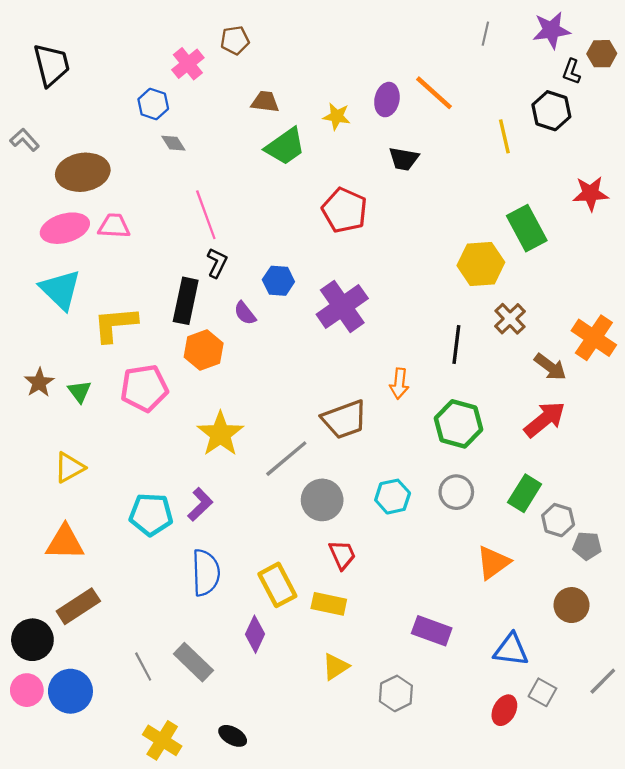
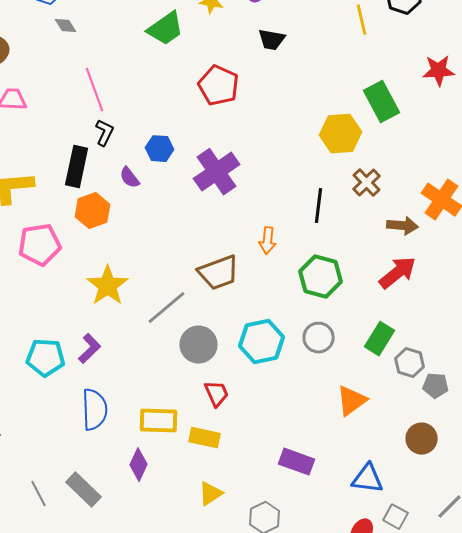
brown arrow: (550, 367) -> (403, 226), turned -32
cyan hexagon: (393, 497) -> (262, 342), size x1.4
yellow rectangle: (277, 585) -> (159, 421), turned -60

